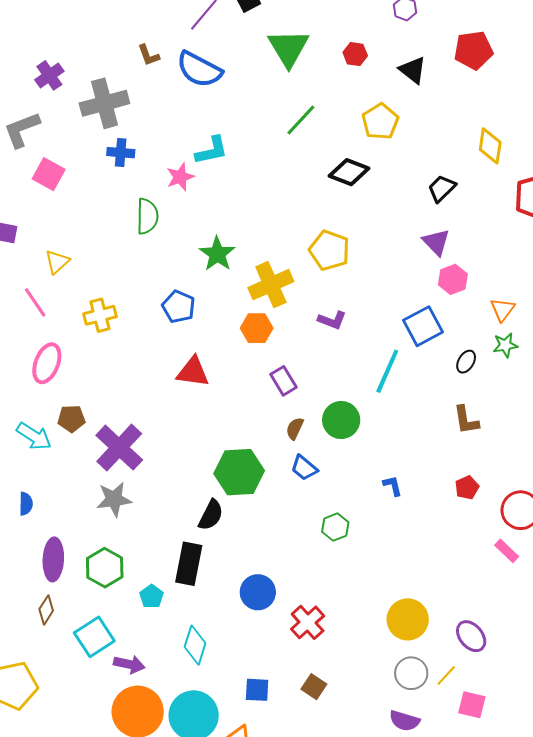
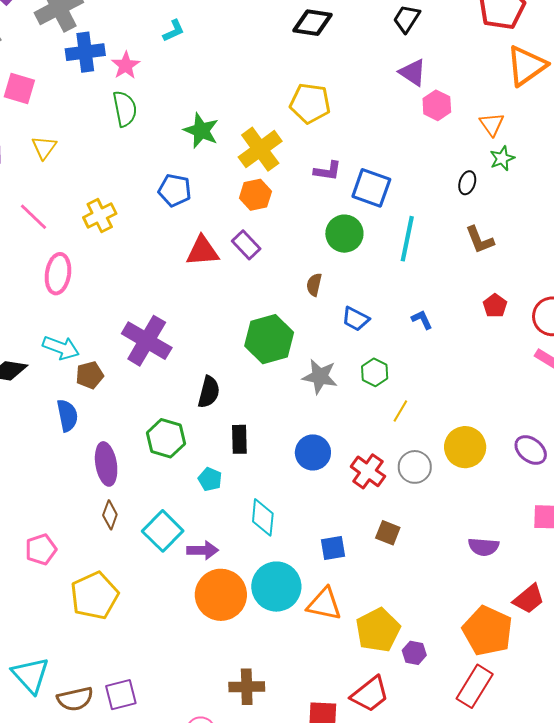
cyan L-shape: (212, 150) -> (174, 31), size x0.7
blue cross: (121, 153) -> (85, 52), size x1.4
pink star: (180, 177) -> (126, 65), moved
yellow triangle: (57, 262) -> (44, 147), moved
blue square: (423, 326) -> (371, 188), moved, turned -30
cyan line: (387, 371) -> (407, 239), moved
purple rectangle: (283, 381) -> (246, 245), moved
brown pentagon: (71, 419) -> (90, 375), moved
green circle: (341, 420) -> (344, 234), moved
blue trapezoid: (304, 468) -> (356, 319), moved
gray star: (114, 499) -> (320, 376), moved, turned 30
blue semicircle: (26, 504) -> (67, 415), size x1.4
black semicircle: (211, 515) -> (209, 392), moved
black rectangle: (189, 564) -> (239, 439), size x0.7
green hexagon: (105, 568) -> (166, 438), moved
gray circle: (411, 673) -> (415, 467), moved
yellow line: (446, 675) -> (400, 411), moved

